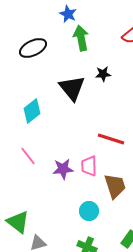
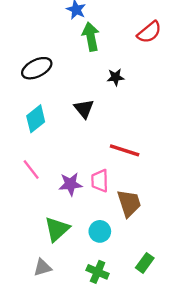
black ellipse: (33, 48) -> (37, 68), moved
black triangle: (72, 88) -> (84, 109), moved, size x0.7
green triangle: (18, 222) -> (57, 229), moved, turned 40

